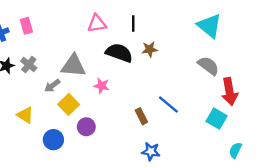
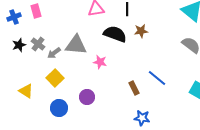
gray arrow: (52, 86) -> (54, 53), moved
yellow square: (69, 104) -> (55, 78), moved
yellow triangle: (25, 115) -> (26, 91), moved

